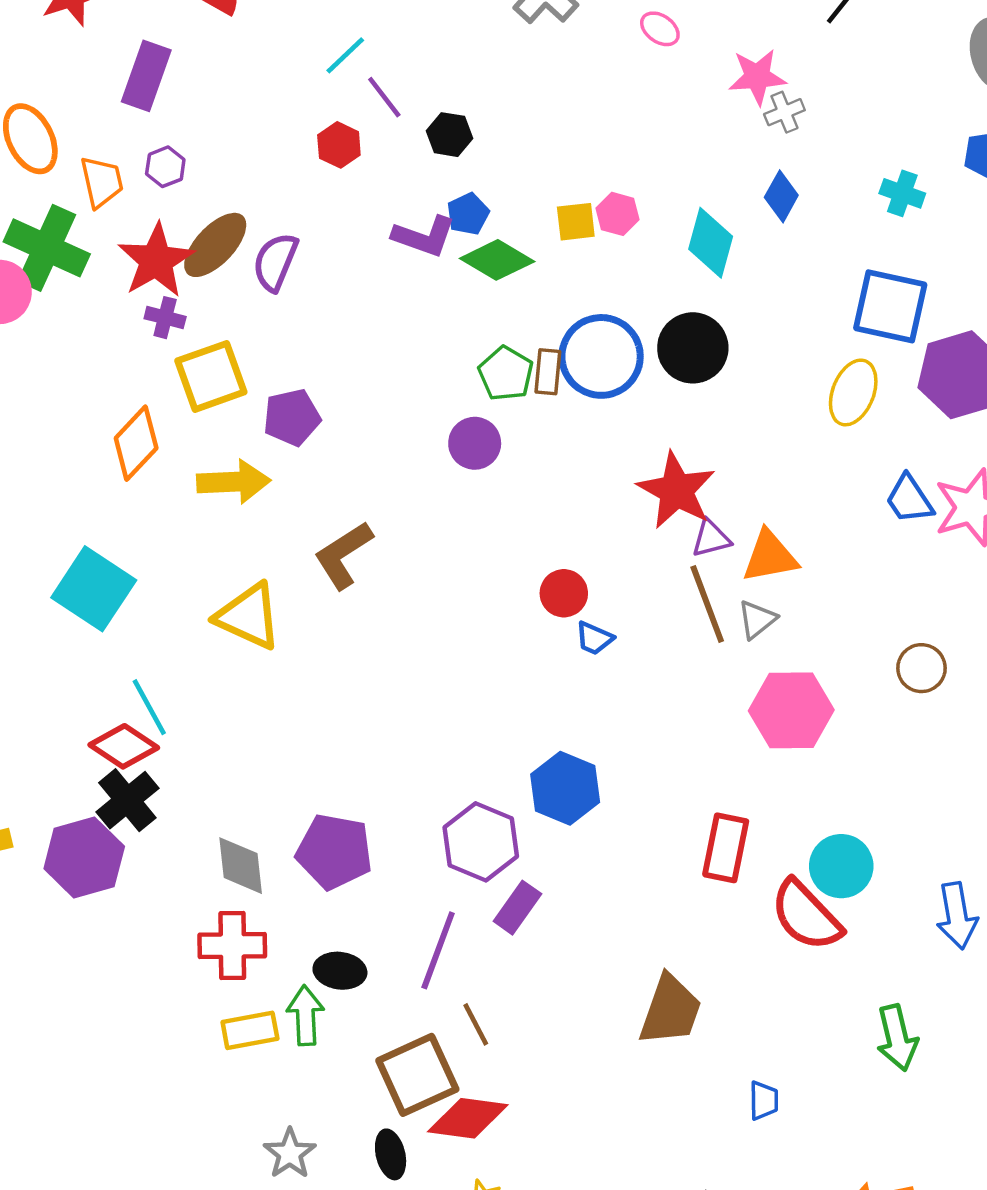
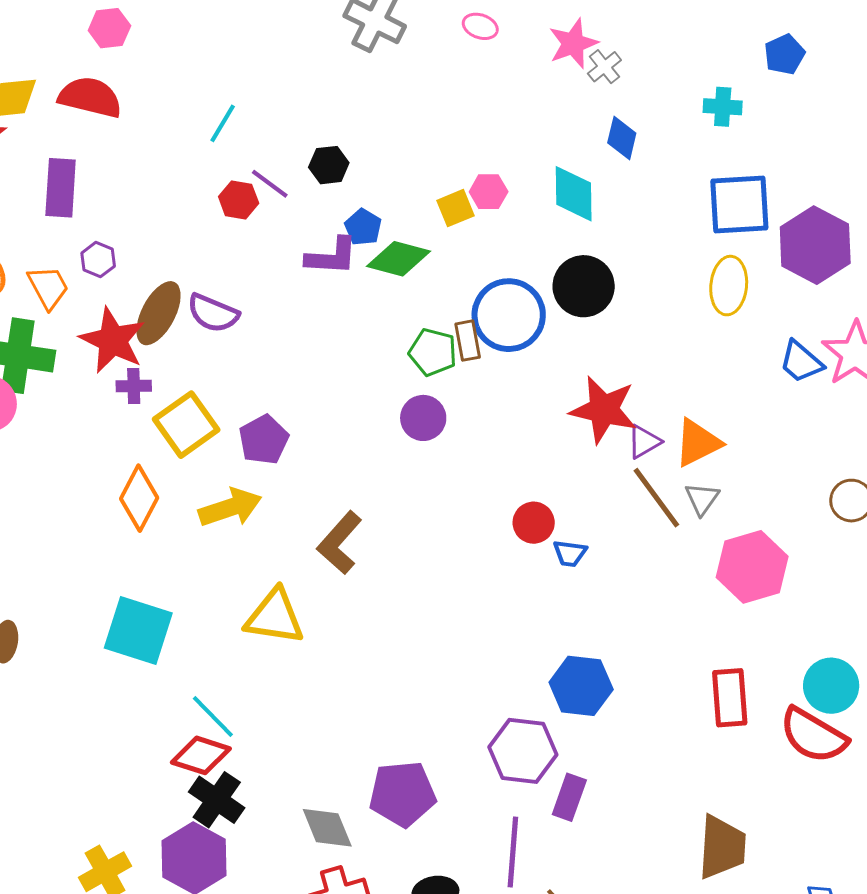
purple line: (384, 97) -> (270, 184), moved
purple semicircle: (275, 262) -> (213, 313), turned -74

